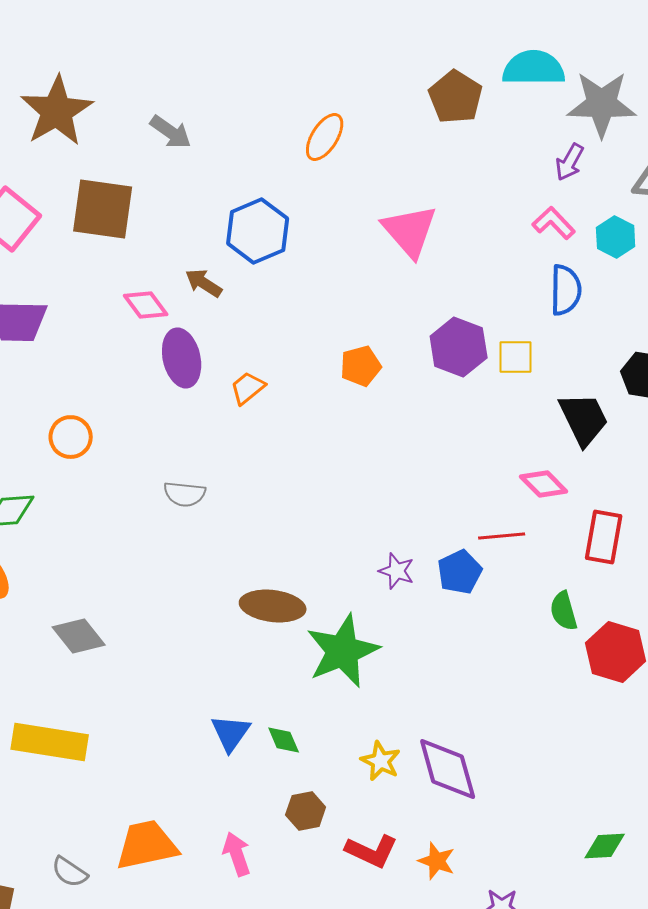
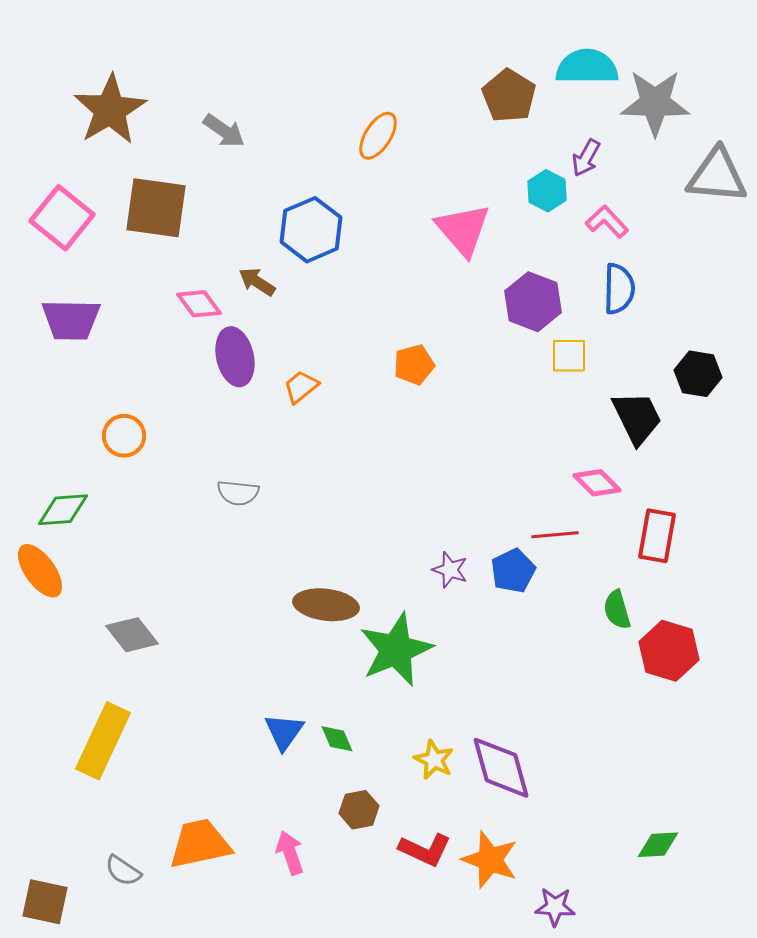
purple arrow: (570, 162) -> (586, 158), moved
cyan hexagon: (616, 237) -> (547, 191), moved
purple hexagon: (459, 347) -> (533, 302), moved
yellow rectangle: (50, 742) -> (103, 741), turned -74
orange star: (437, 861) -> (490, 860), size x1.5

